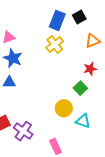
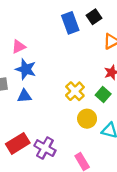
blue rectangle: (57, 20) -> (70, 23), turned -36
yellow cross: (55, 44) -> (75, 91), moved

